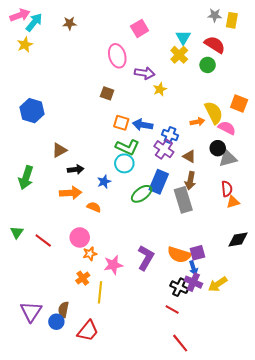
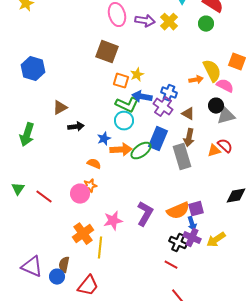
yellow cross: (179, 55) -> (169, 22), moved
purple arrow: (145, 73) -> (145, 21), moved
yellow star: (160, 89) -> (137, 75), moved
brown square: (107, 93) -> (107, 52), size x1.6
blue arrow: (143, 125) -> (142, 97), moved
red semicircle: (227, 189) -> (225, 146), turned -42
orange arrow: (71, 193) -> (121, 150), moved
orange triangle: (233, 202) -> (214, 151), moved
orange star: (90, 254) -> (90, 186), moved
orange semicircle: (179, 255) -> (178, 211), turned -40
orange cross: (83, 278) -> (83, 234), size x1.5
purple triangle: (31, 312) -> (32, 267), turned -40

